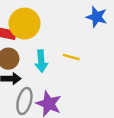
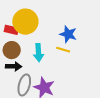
blue star: (97, 17) -> (68, 34), moved

